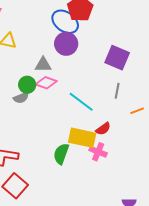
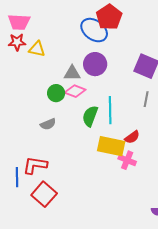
purple circle: (66, 44) -> (95, 64), moved
gray semicircle: (21, 98) -> (48, 124), moved
cyan line: (81, 102) -> (110, 110), turned 52
green semicircle: (61, 154) -> (90, 116), moved

